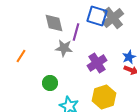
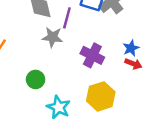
purple cross: (97, 63) -> (92, 55), turned -30

